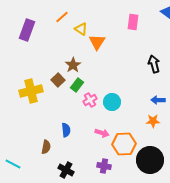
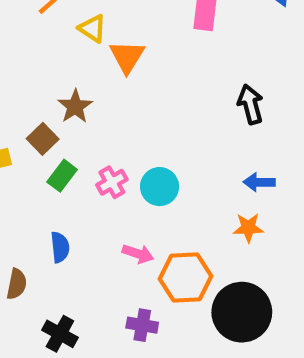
green rectangle: (77, 85) -> (62, 176), moved

